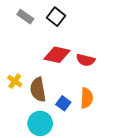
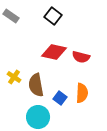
gray rectangle: (25, 17) -> (11, 16), moved

